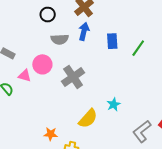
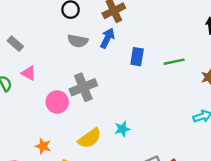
green line: (138, 48) -> (174, 62), moved, turned 30
pink circle: (42, 64) -> (57, 102), moved

